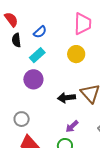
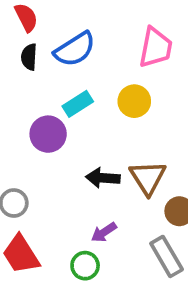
blue semicircle: (40, 32) -> (75, 49), size x1.6
cyan rectangle: (37, 55) -> (78, 104), moved

